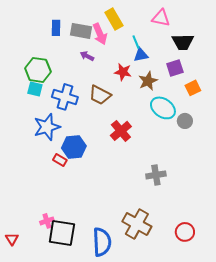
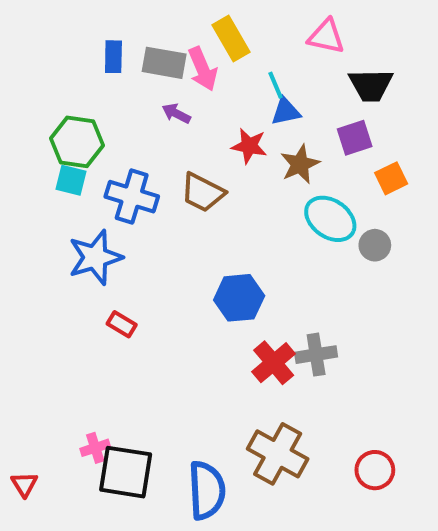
red cross: (121, 131) -> (274, 363), moved
blue hexagon: (74, 147) -> (239, 298), moved

